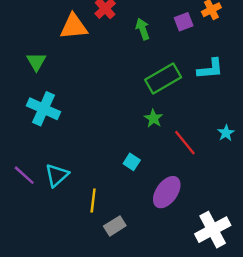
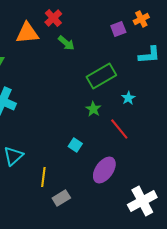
green arrow: (143, 29) -> (66, 43), moved, turned 150
cyan L-shape: (210, 69) -> (149, 55), moved
cyan star: (226, 133) -> (128, 98), moved

